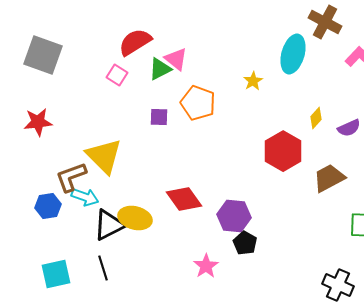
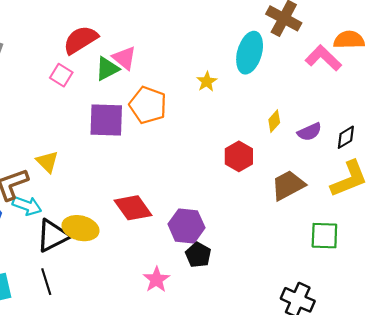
purple square: (159, 117) -> (106, 120), size x1.8
red hexagon: (283, 151) -> (239, 156), size x0.7
yellow triangle: (104, 156) -> (47, 162), size x0.6

